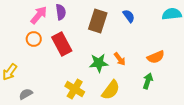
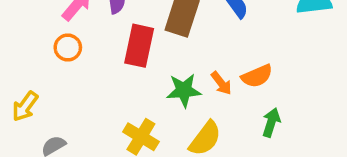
red rectangle: (62, 44) -> (139, 46), moved, turned 40
orange semicircle: (156, 57) -> (257, 76), moved

